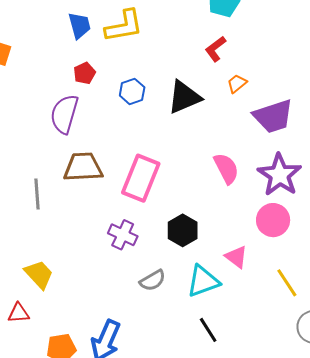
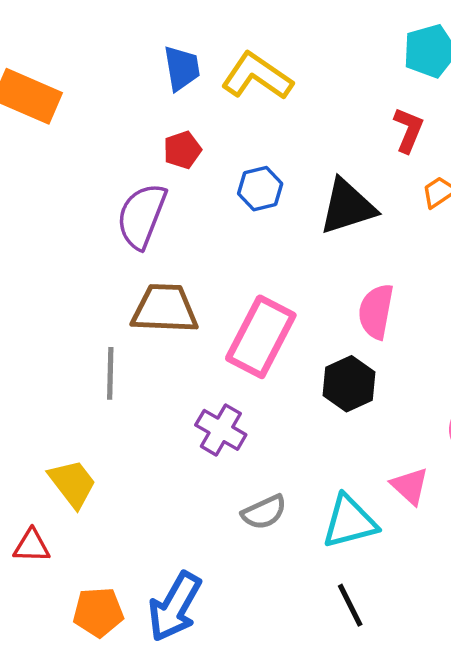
yellow L-shape: (124, 26) -> (257, 76), turned -141
red L-shape: (215, 49) -> (408, 130), turned 144
pink semicircle: (226, 168) -> (376, 311), moved, turned -148
gray line: (37, 194) -> (110, 373), moved
black hexagon: (183, 230) -> (349, 384), moved

